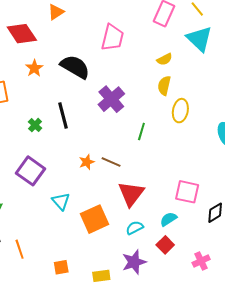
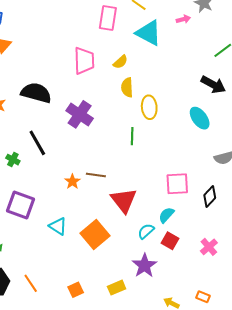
pink trapezoid: (112, 38) -> (84, 61), moved
green line: (141, 132) -> (132, 136), moved
cyan semicircle: (135, 228) -> (146, 231), moved

